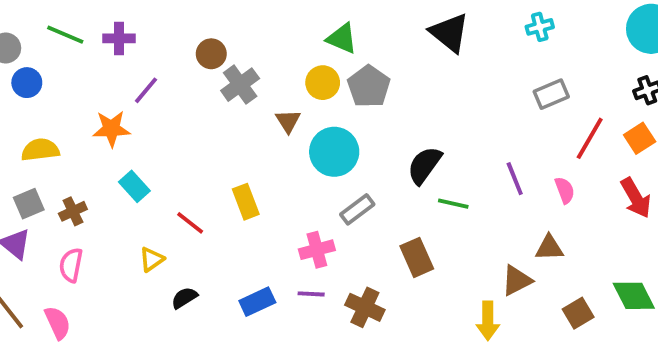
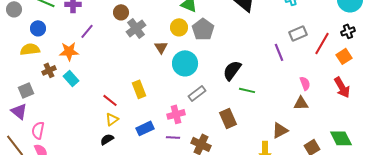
blue circle: (27, 83) -> (38, 28), moved
red line: (590, 138) -> (322, 43), moved
yellow semicircle: (40, 150) -> (30, 49), moved
purple line: (515, 179) -> (279, 52), moved
cyan rectangle: (134, 186) -> (71, 78), moved
brown cross: (73, 211) -> (49, 70), moved
brown triangle: (549, 248) -> (301, 103), moved
yellow triangle: (152, 259) -> (112, 119), moved
pink semicircle: (71, 265) -> (38, 130), moved
blue rectangle: (257, 302) -> (145, 128), moved

